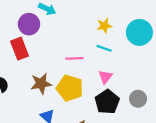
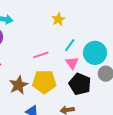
cyan circle: (139, 32) -> (95, 53), moved
cyan line: (104, 48) -> (70, 45), moved, turned -56

